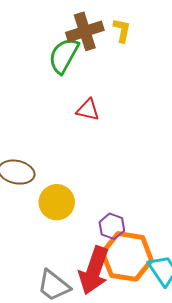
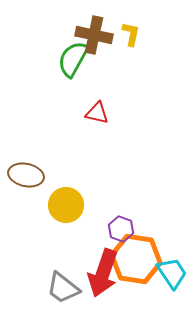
brown cross: (85, 31) -> (94, 35), turned 30

